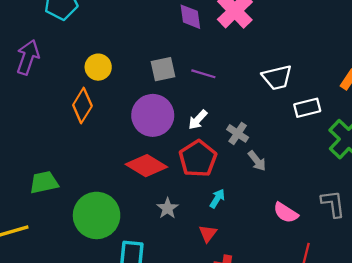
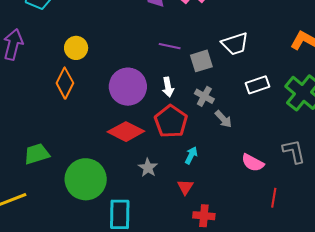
gray square: (163, 69) -> (201, 61), moved
white rectangle: (307, 108) -> (258, 85), moved
white arrow: (198, 120) -> (168, 87), turned -48

